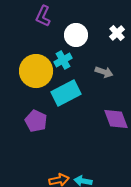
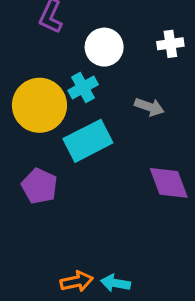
white cross: (117, 33) -> (170, 44), turned 35

